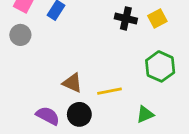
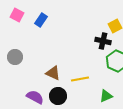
black cross: (126, 18) -> (103, 41), moved
gray circle: (20, 35) -> (15, 57), moved

